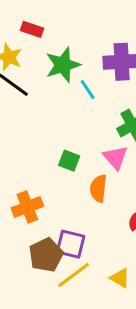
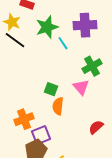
orange semicircle: (98, 188) -> (58, 106), moved
purple square: (71, 244) -> (41, 135), moved, turned -36

